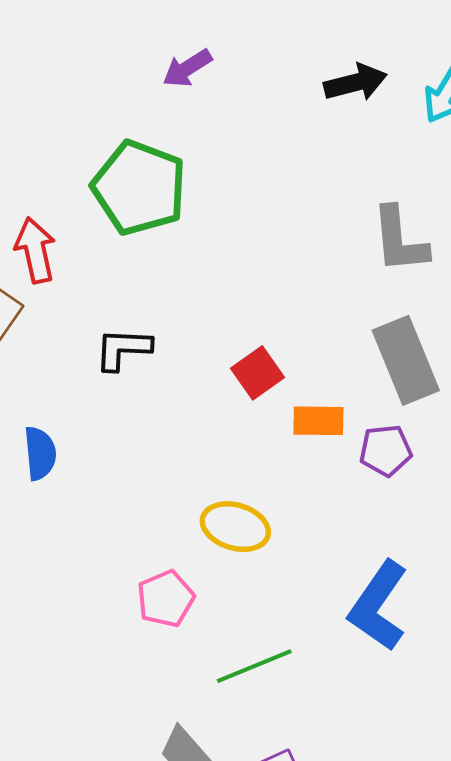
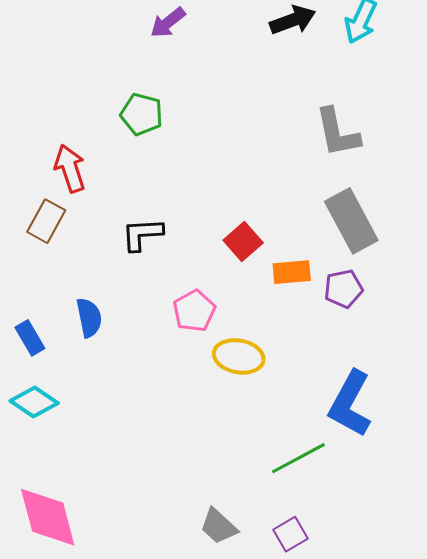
green pentagon: (139, 188) -> (142, 114), size x0.6
pink pentagon: (166, 599) -> (194, 311), moved
green line: (254, 666) -> (298, 458), moved

